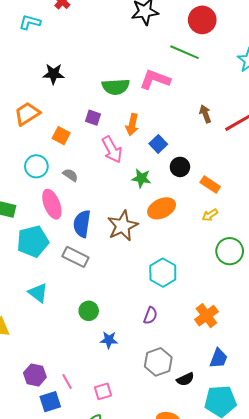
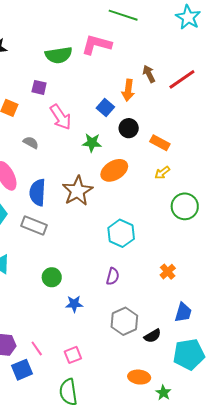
orange arrow: (132, 125) -> (128, 90), moved
gray semicircle: (70, 175) -> (31, 143), moved
orange cross: (206, 316) -> (168, 272), size x0.7

